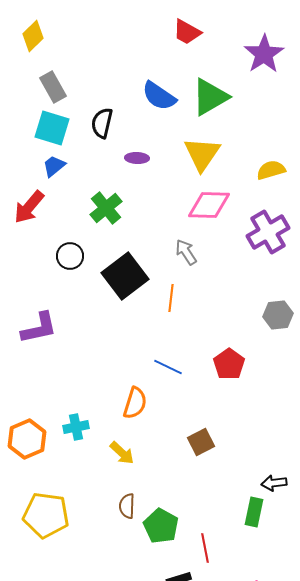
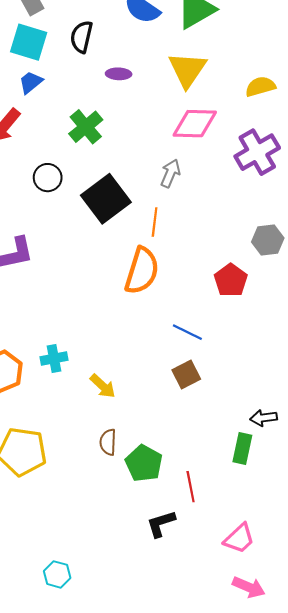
gray arrow: (186, 252) -> (170, 173), turned 56
red pentagon: (229, 364) -> (231, 280), moved
blue line: (168, 367) -> (187, 332), moved
orange semicircle: (135, 403) -> (142, 271), moved, size x1.4

